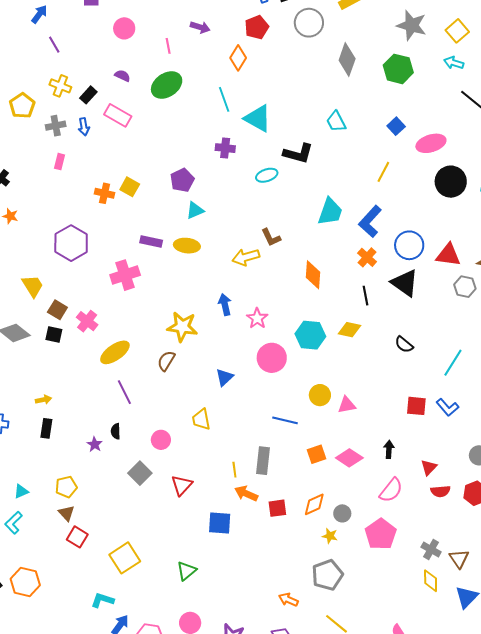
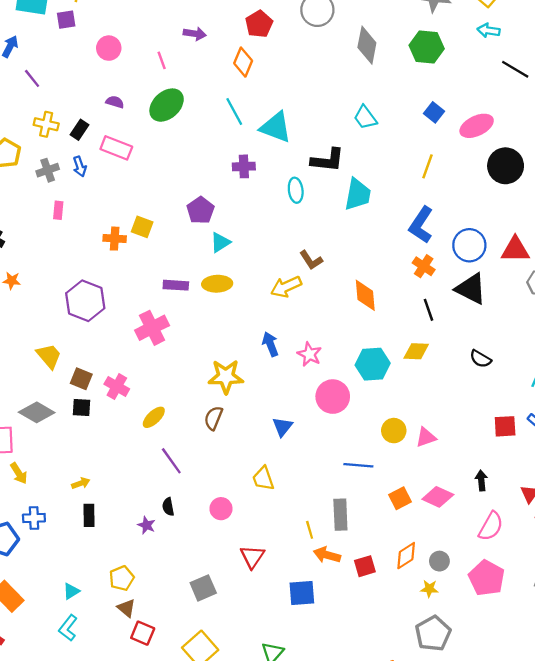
cyan ellipse: (267, 175) -> (296, 190), turned -70
cyan trapezoid: (330, 212) -> (358, 194), moved
yellow ellipse: (115, 352) -> (154, 417), size x0.7
gray square: (140, 473) -> (203, 588), moved, turned 30

